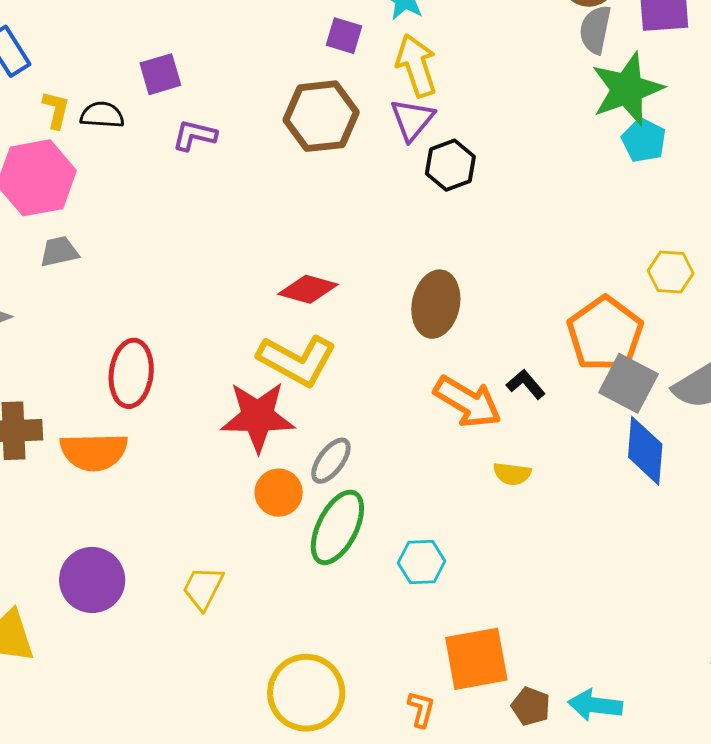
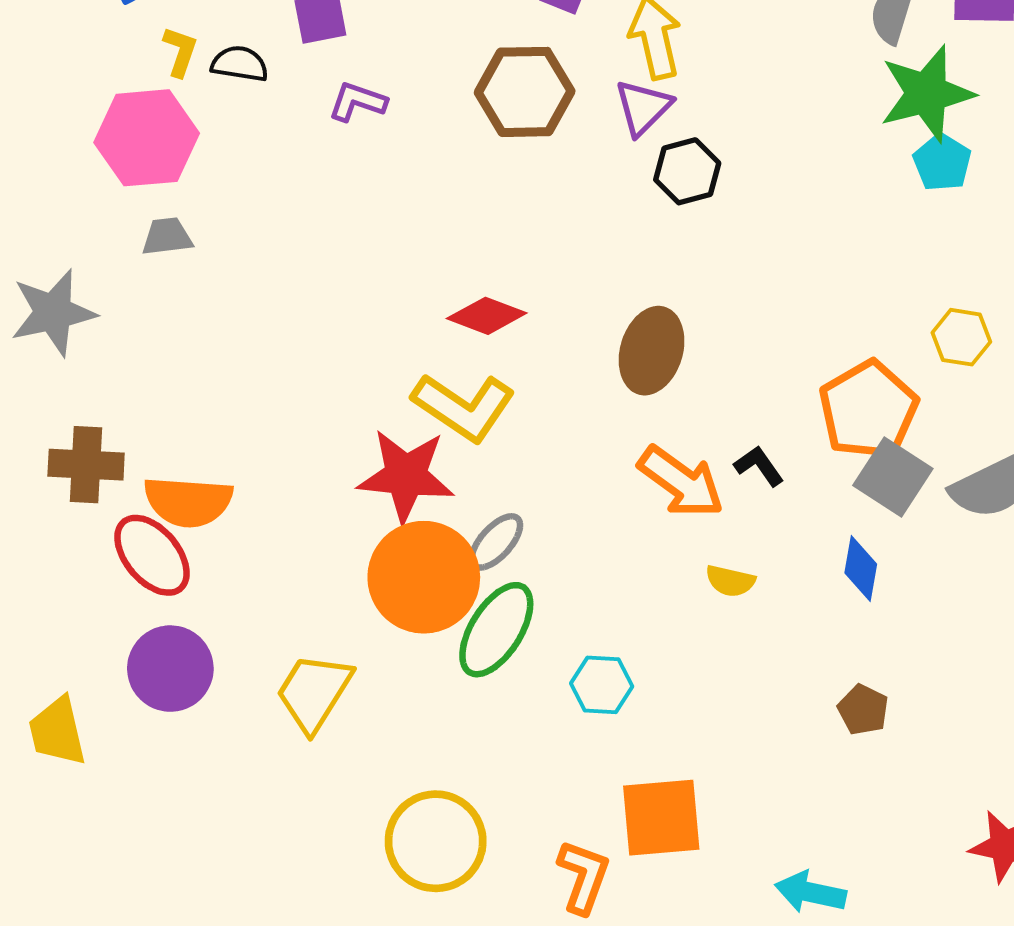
red ellipse: (131, 373) -> (152, 555), moved, turned -52
blue diamond: (645, 451) -> (861, 568), moved, size x0.7
orange circle: (279, 493) -> (424, 577), size x1.8
yellow trapezoid: (203, 588) -> (314, 692), size x1.4
brown pentagon: (531, 706) -> (863, 710), moved
orange L-shape: (421, 709) -> (583, 877), size x1.5

